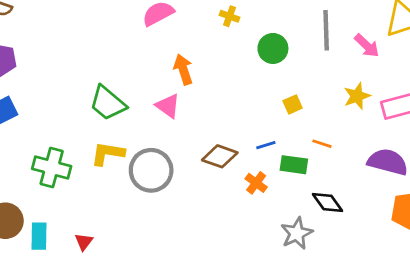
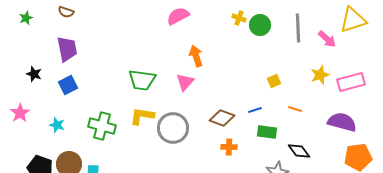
yellow cross: (229, 16) -> (239, 18), moved
green circle: (273, 48) -> (260, 25), moved
green trapezoid: (108, 103) -> (142, 80), turned -32
pink triangle: (168, 106) -> (185, 82), turned 36
green rectangle: (294, 165) -> (267, 132), moved
orange cross: (256, 183) -> (229, 147), moved, turned -35

